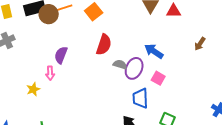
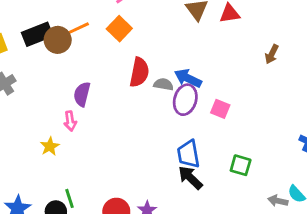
blue arrow: (154, 51) -> (188, 78), moved
gray semicircle: (120, 65) -> (163, 84), moved
blue trapezoid: (140, 98) -> (188, 154), moved

